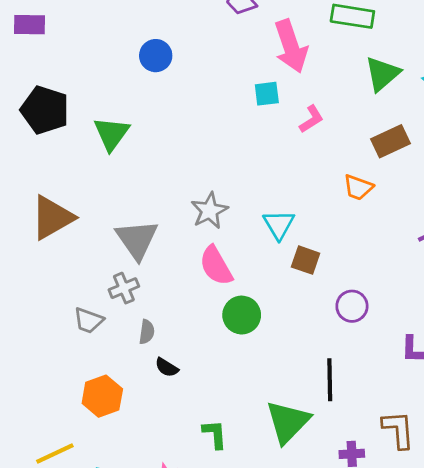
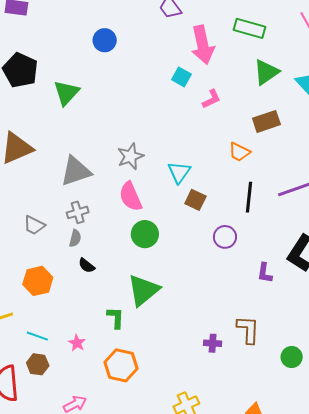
cyan square: (267, 94) -> (181, 77), turned 30
gray triangle: (137, 240) -> (76, 171), turned 40
gray cross: (124, 288) -> (78, 212), moved
black line: (330, 380) -> (249, 197), moved
green triangle: (288, 422) -> (143, 290), moved

